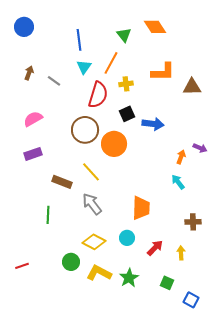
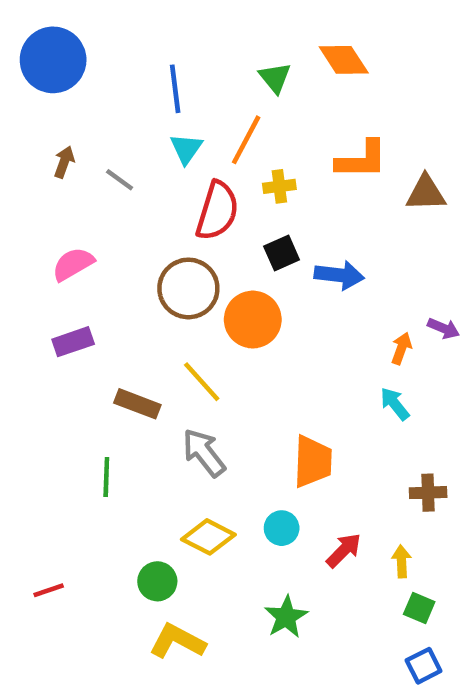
blue circle: (24, 27) -> (53, 60), size x1.5
yellow L-shape: (99, 273) -> (177, 641), moved
green square: (167, 283) -> (419, 608), moved
blue square: (191, 300) -> (424, 666), turned 35

